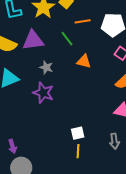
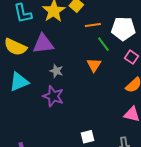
green line: (67, 39) -> (103, 44), moved
orange triangle: (84, 61) -> (94, 65), turned 49

